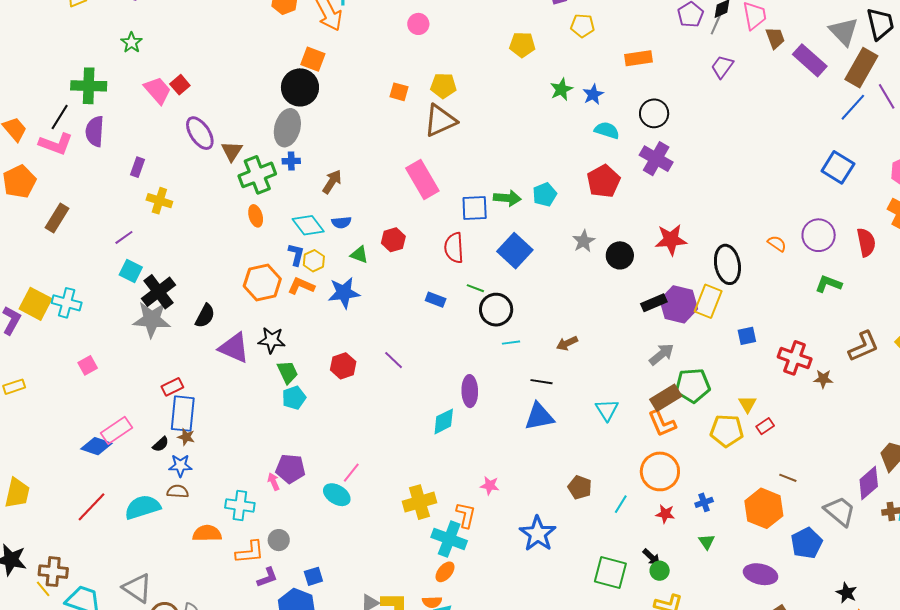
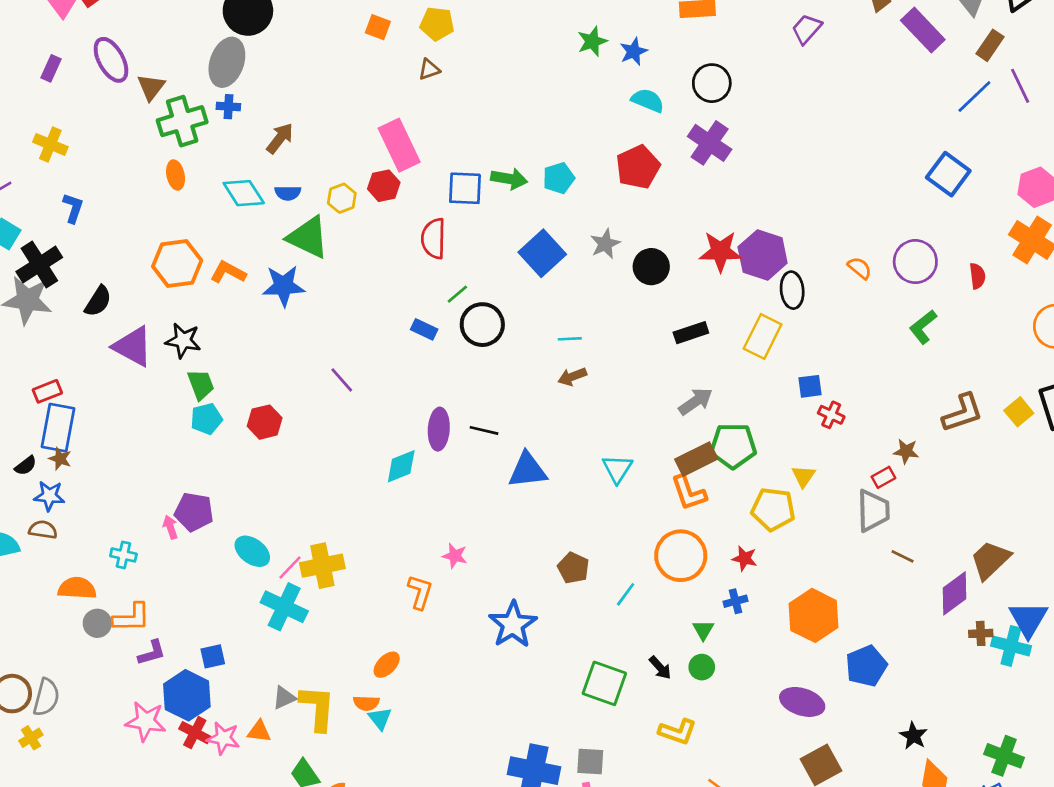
brown rectangle: (861, 68) -> (990, 45), size x0.6
brown triangle: (440, 121) -> (429, 69), size x0.5
purple rectangle: (138, 167) -> (51, 68), moved
red hexagon: (393, 240) -> (384, 186), moved
red semicircle: (866, 242) -> (977, 276), size x0.7
blue square: (515, 251) -> (542, 253), moved
blue L-shape: (296, 255) -> (73, 208), moved
green triangle: (359, 255) -> (308, 237), size x1.8
yellow hexagon: (314, 261) -> (342, 198), moved
black ellipse: (727, 264) -> (792, 290), size x0.7
green L-shape: (828, 284) -> (923, 327), turned -64
green line: (475, 288) -> (457, 294), turned -66
blue rectangle: (436, 300) -> (424, 329), moved
purple hexagon: (679, 304) -> (763, 255), moved
cyan line: (511, 343) -> (570, 339), moved
red cross: (795, 358) -> (831, 415), moved, size x0.6
red hexagon: (343, 366) -> (265, 422), moved
black line: (542, 382) -> (484, 430), moved
red rectangle: (765, 426) -> (883, 477), moved
pink line: (351, 473) -> (290, 568), moved
brown line: (788, 478) -> (903, 556), moved
yellow cross: (419, 502) -> (322, 566), moved
cyan cross: (240, 505) -> (123, 555), size x0.7
gray trapezoid: (840, 511) -> (873, 511), moved, turned 44
red star: (665, 514) -> (745, 558), moved
cyan cross: (449, 539) -> (284, 607), moved
gray circle: (279, 540) -> (97, 623), moved
green triangle: (707, 542) -> (703, 630), moved
green circle: (660, 571) -> (702, 667), moved

